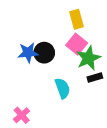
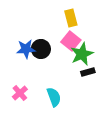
cyan semicircle: (63, 88) -> (54, 97), moved
pink cross: (22, 115) -> (20, 93), moved

